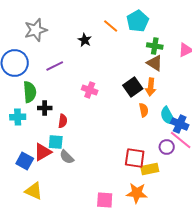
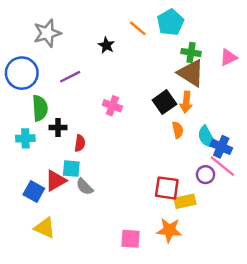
brown triangle: (155, 63) -> (191, 73), size x1.4

